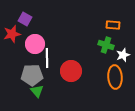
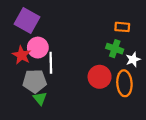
purple square: (25, 19) -> (27, 20), size x1.6
red star: (12, 34) -> (22, 55), moved, turned -30
red circle: (71, 71) -> (100, 77), moved

